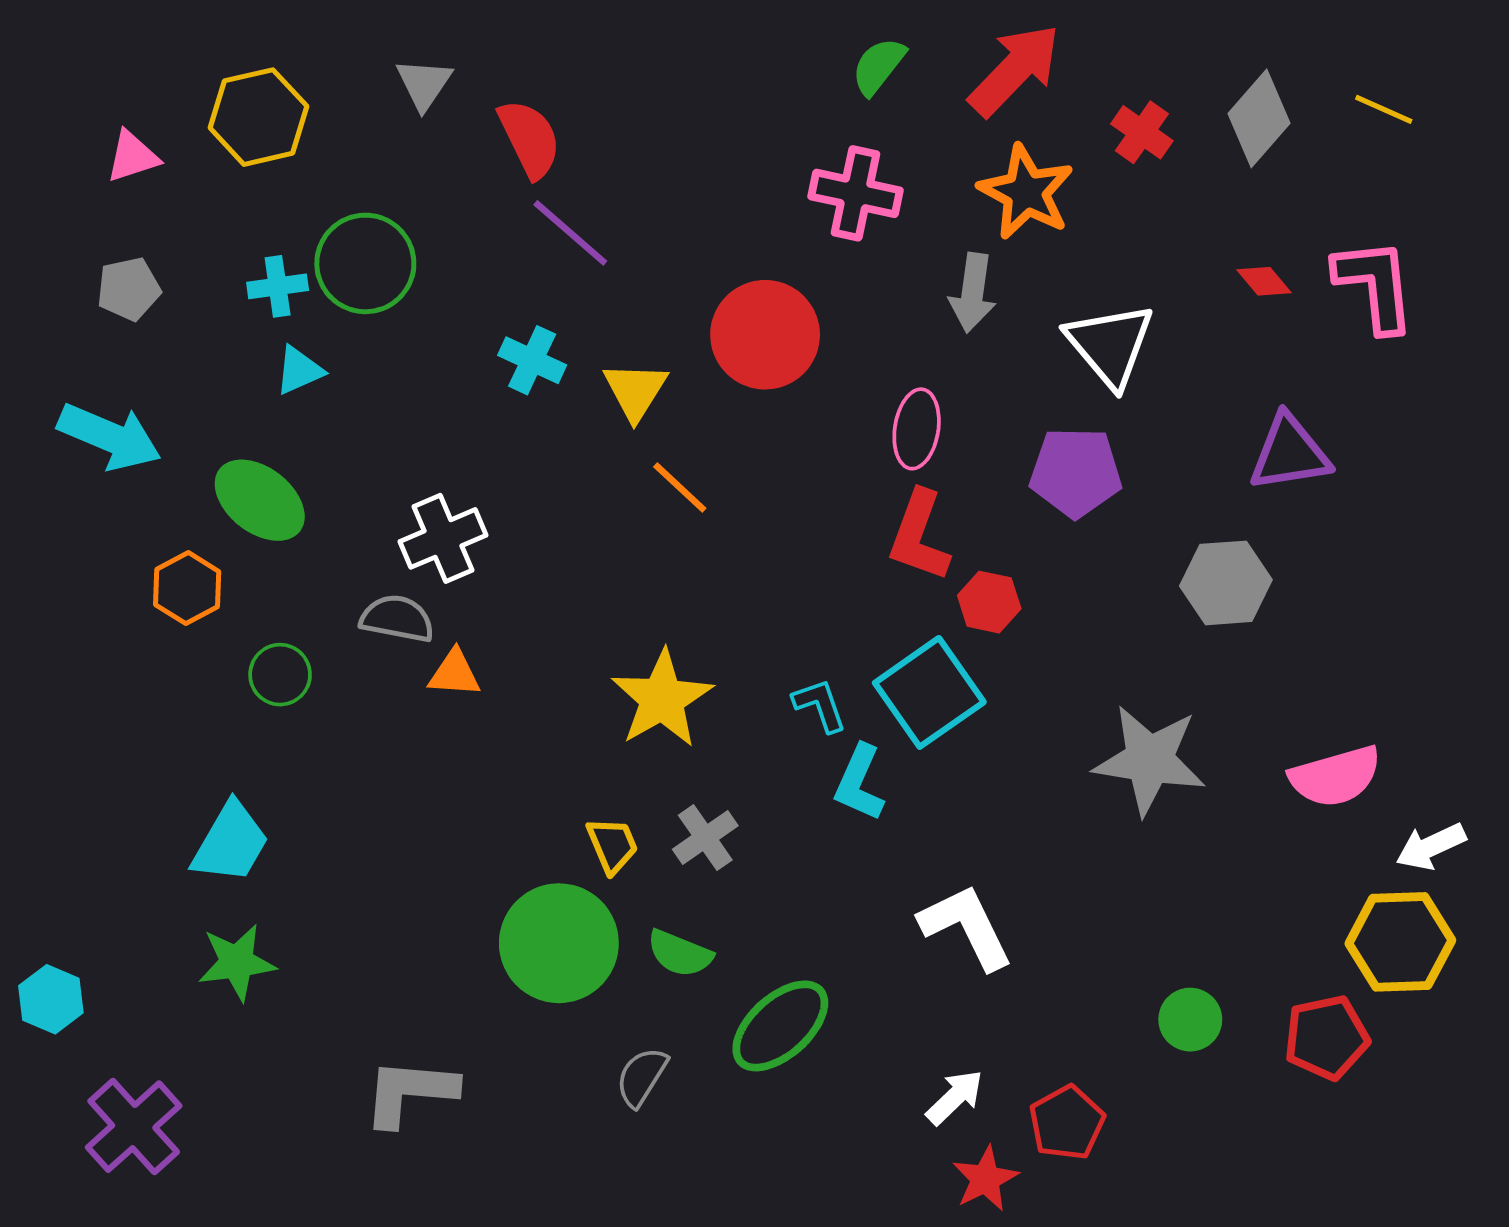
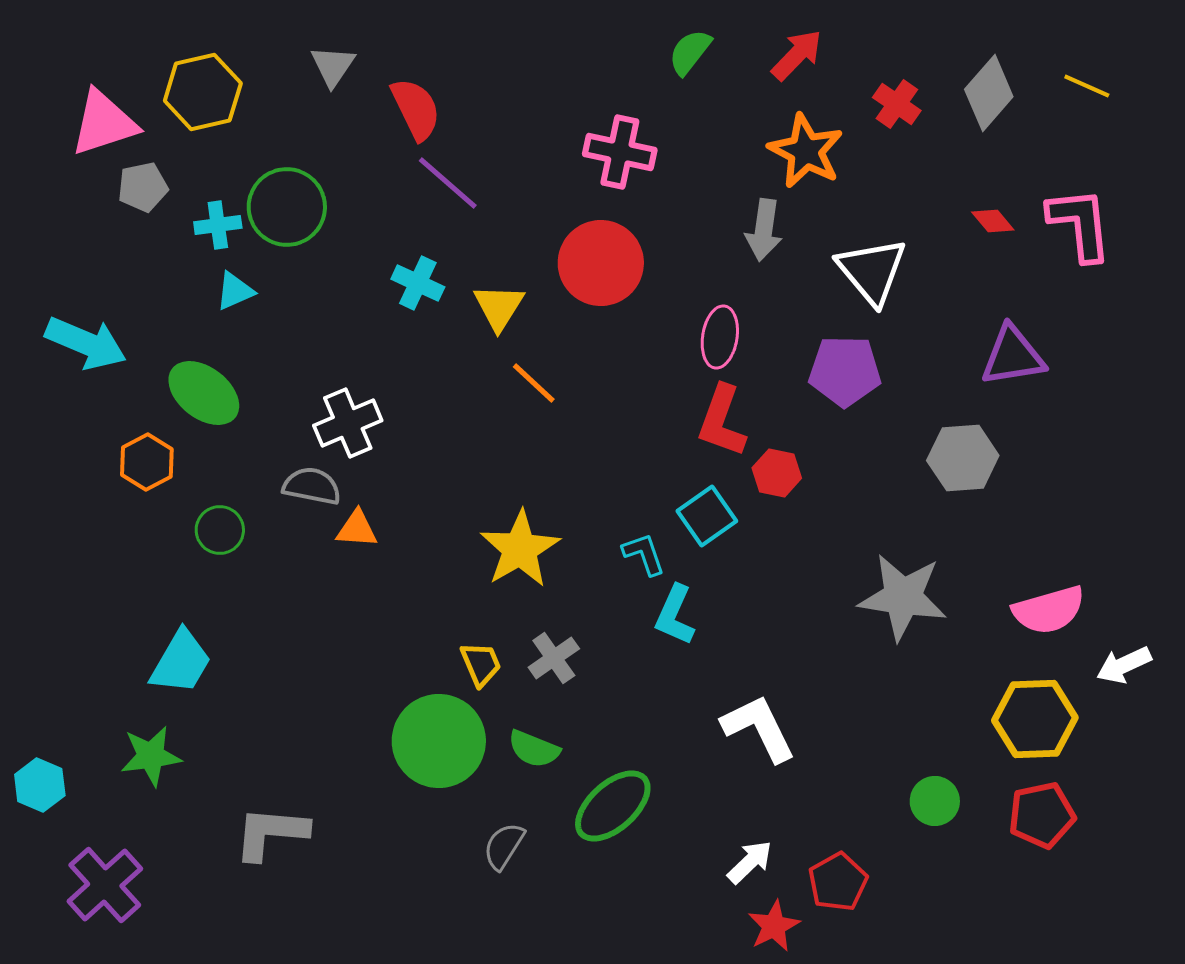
red arrow: (1015, 70) -> (797, 55), size x0.7
pink triangle: (132, 156) -> (104, 123), size x1.6
pink cross: (855, 193) -> (620, 152), moved
gray pentagon: (129, 289) -> (143, 187), moved
cyan square: (929, 692) -> (707, 516), moved, size x0.7
yellow hexagon: (1400, 942) -> (1035, 719), moved
green star: (237, 962) -> (151, 756), moved
gray L-shape: (410, 1092) -> (271, 833), moved

